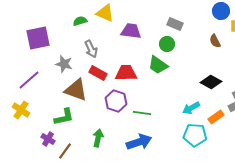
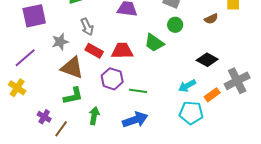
brown semicircle: (215, 41) -> (211, 19), turned -88
green circle: (167, 44) -> (175, 25), moved
gray star: (64, 64) -> (60, 42), turned -30
green L-shape: (64, 117) -> (73, 96), moved

